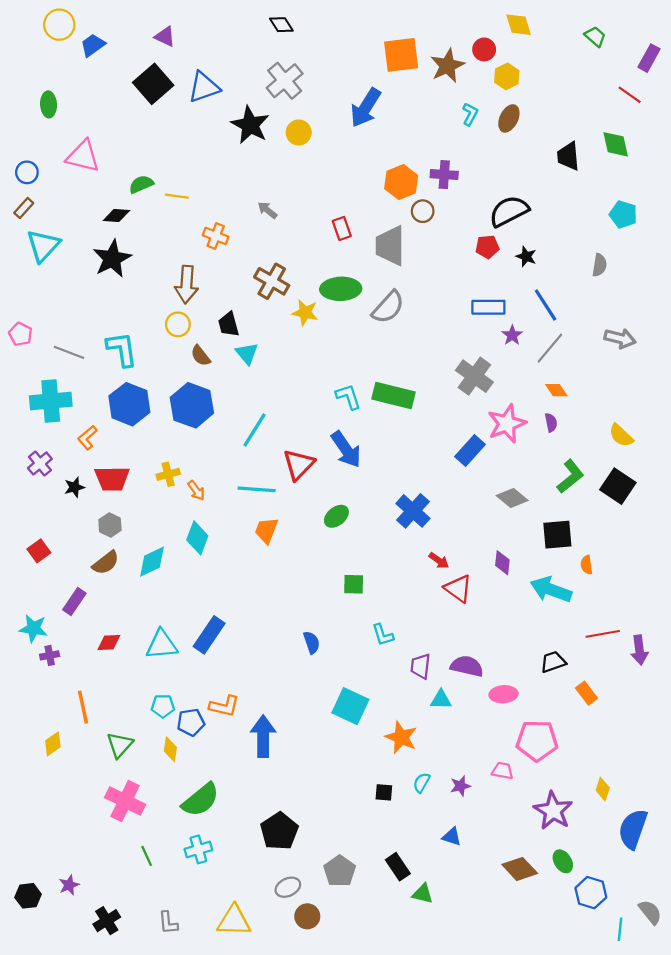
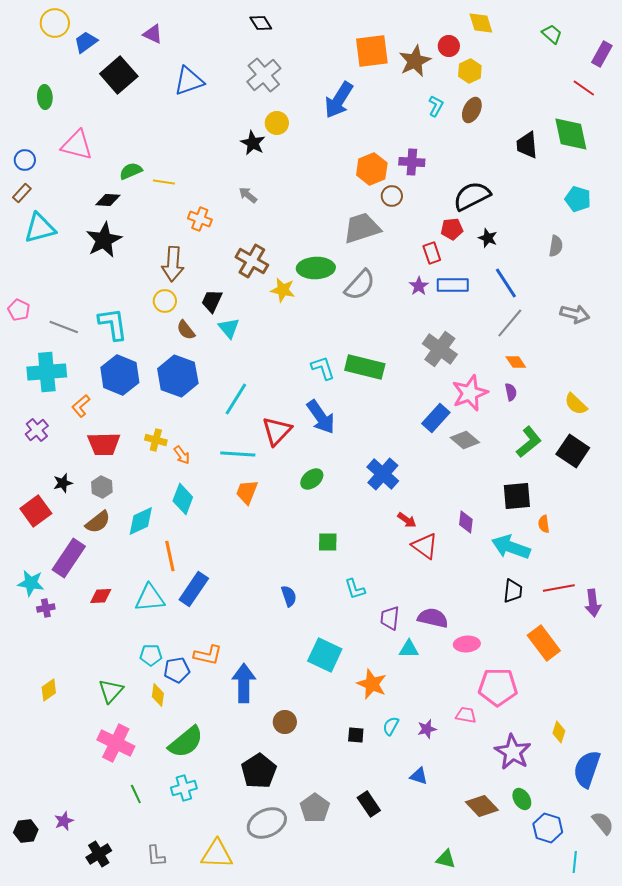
black square: (153, 84) -> (119, 75), moved
black star: (250, 125) -> (253, 143), moved, size x0.7
green diamond: (616, 144) -> (571, 134), size x1.4
red rectangle: (342, 228) -> (432, 253), moved
cyan triangle: (43, 246) -> (40, 228), turned 32
gray trapezoid: (390, 246) -> (362, 228), turned 72
black trapezoid: (229, 324) -> (212, 301), turned 40
purple star: (512, 335) -> (419, 286), moved
yellow cross: (168, 474) -> (156, 440), turned 30
black star: (74, 487) -> (63, 483), moved
gray diamond: (512, 498) -> (465, 440), moved
red square: (39, 551) -> (36, 511), size x1.4
purple rectangle: (74, 601) -> (69, 558), size x1.5
black trapezoid: (553, 662) -> (513, 591), moved, turned 115
orange rectangle: (587, 693) -> (544, 643), size x1.6
orange line: (83, 707) -> (170, 556), moved
gray ellipse: (288, 887) -> (267, 823), size x1.6
green triangle: (423, 894) -> (446, 859), moved
gray semicircle: (650, 912) -> (603, 823), moved
brown circle: (307, 916) -> (285, 722), moved

